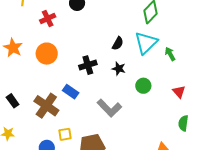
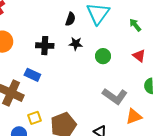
green arrow: (170, 54) -> (135, 25), moved
black cross: (88, 65) -> (45, 46), turned 30
gray L-shape: (109, 108) -> (115, 96), moved

